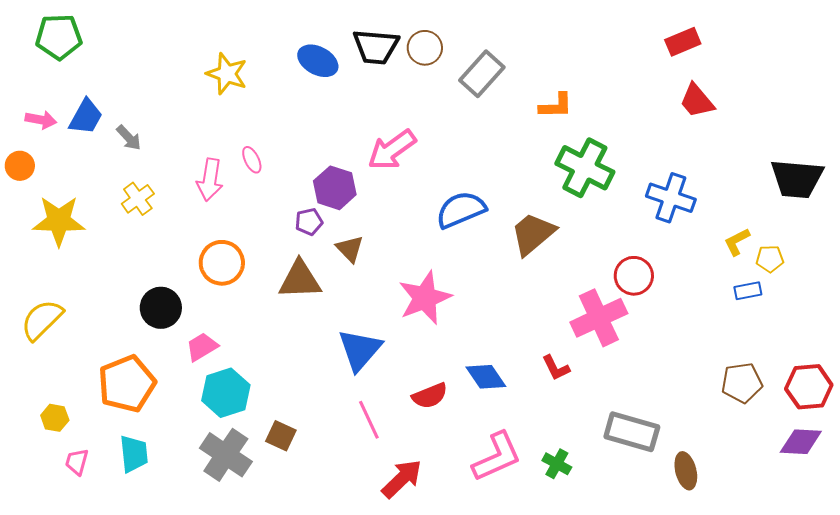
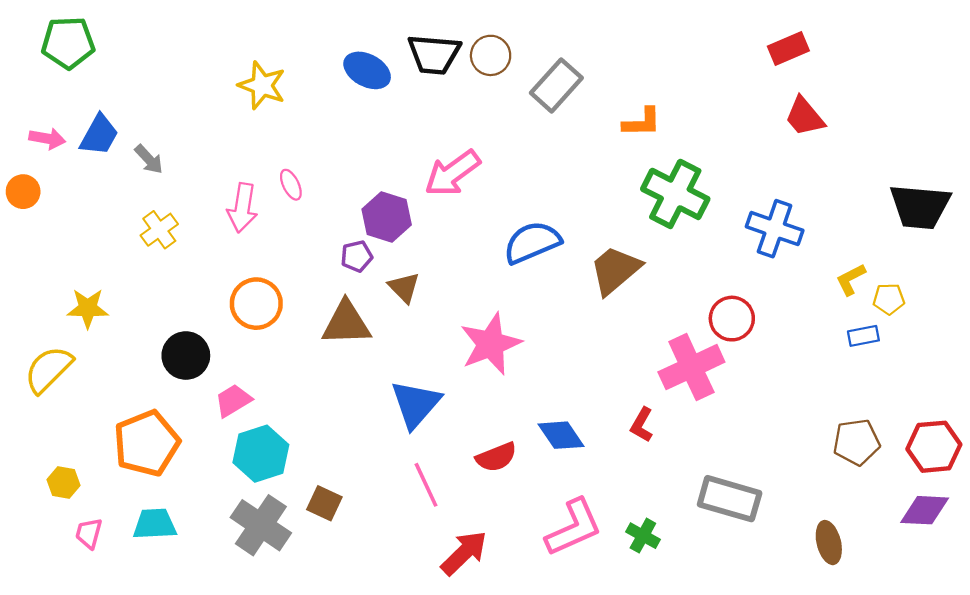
yellow star: (59, 221) -> (88, 308), moved, size x0.7
red L-shape: (556, 368) -> (642, 425), turned 56
cyan trapezoid: (134, 454) -> (155, 524), turned -87
brown ellipse: (686, 471) -> (829, 543), moved

